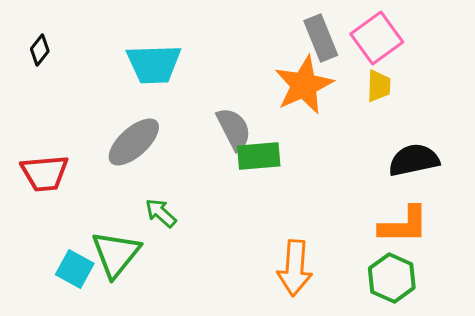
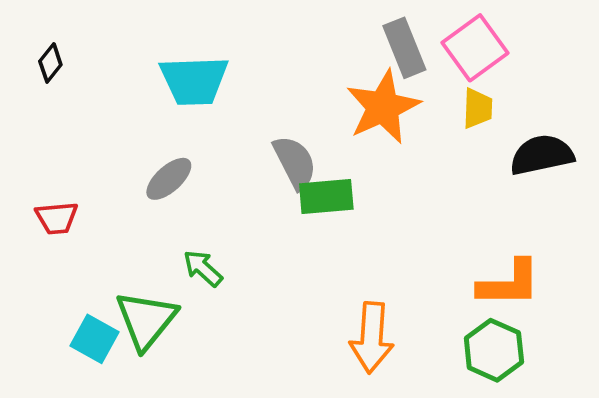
gray ellipse: (134, 142) -> (169, 179), size x0.7
black semicircle: (414, 160) -> (542, 155), moved
red trapezoid: (45, 173) -> (57, 218), size x0.7

